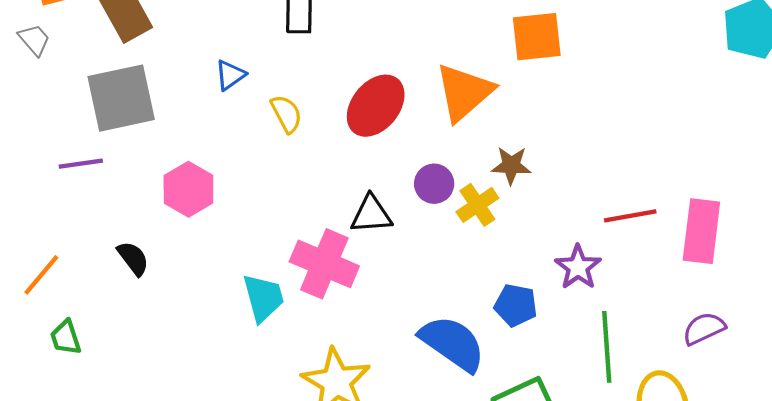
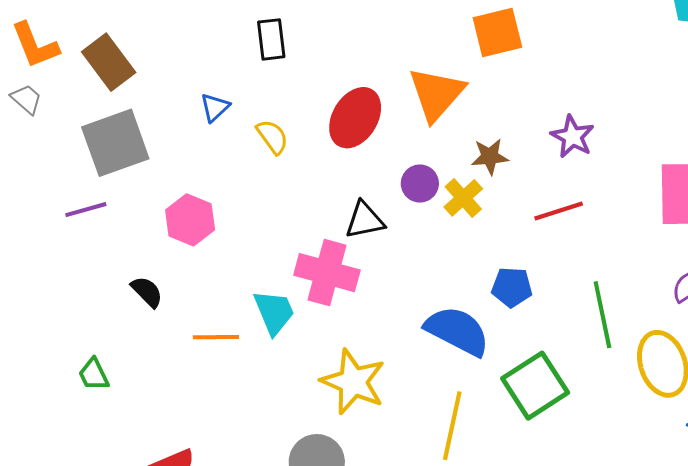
red line: (630, 216) -> (559, 211), moved
purple star: (578, 267) -> (572, 137), moved
orange line: (41, 275) -> (216, 337), moved, turned 57

